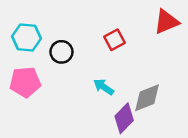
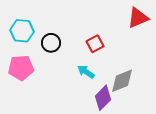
red square: (115, 40) -> (95, 44), moved

